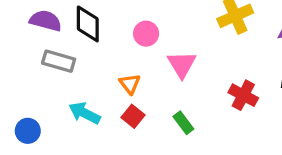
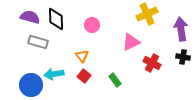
pink triangle: (182, 64) -> (131, 42), moved, turned 36
cyan arrow: (84, 113) -> (54, 74), turned -36
blue circle: (28, 131) -> (31, 85), moved, size x1.5

